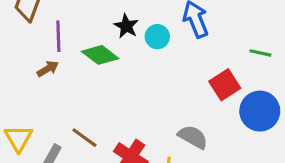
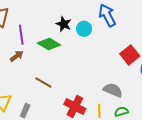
brown line: (84, 138) -> (43, 82), moved

